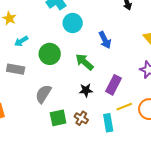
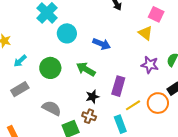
blue arrow: (105, 40) -> (102, 44), turned -30
gray rectangle: (16, 69) -> (20, 89), turned -30
gray semicircle: (43, 94) -> (52, 108), turned 96
brown cross: (81, 118) -> (89, 116), moved

